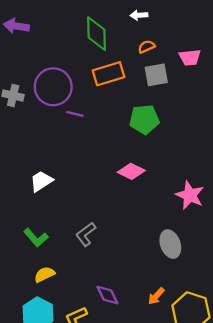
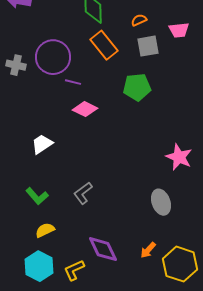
orange rectangle: (109, 74) -> (104, 45), turned 68
pink diamond: (131, 171) -> (85, 109), moved
purple diamond: (107, 295) -> (103, 249), size x1.4

